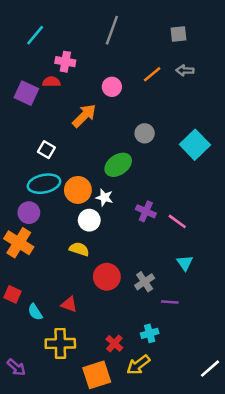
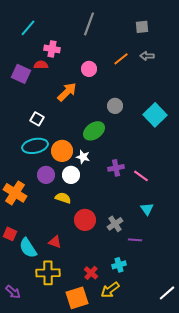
purple cross: (146, 211) -> (116, 168), turned -35
purple circle: (29, 213) -> (46, 175), moved
cyan semicircle: (35, 312) -> (28, 248), size x1.5

